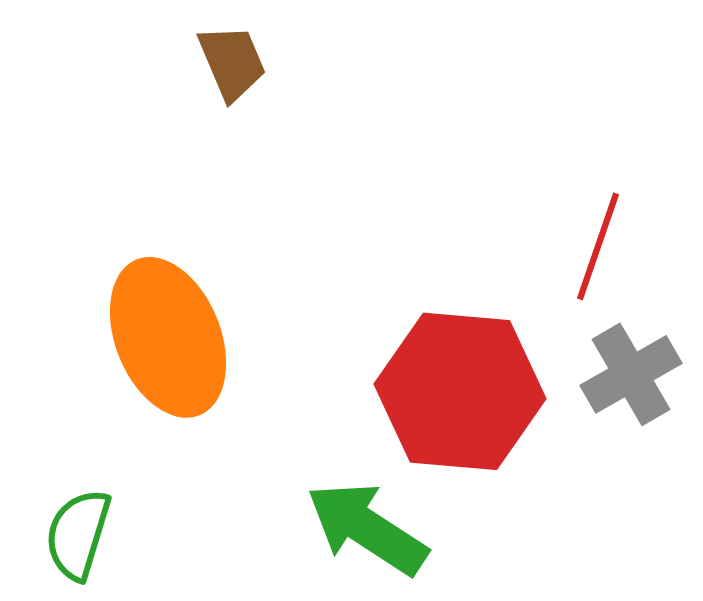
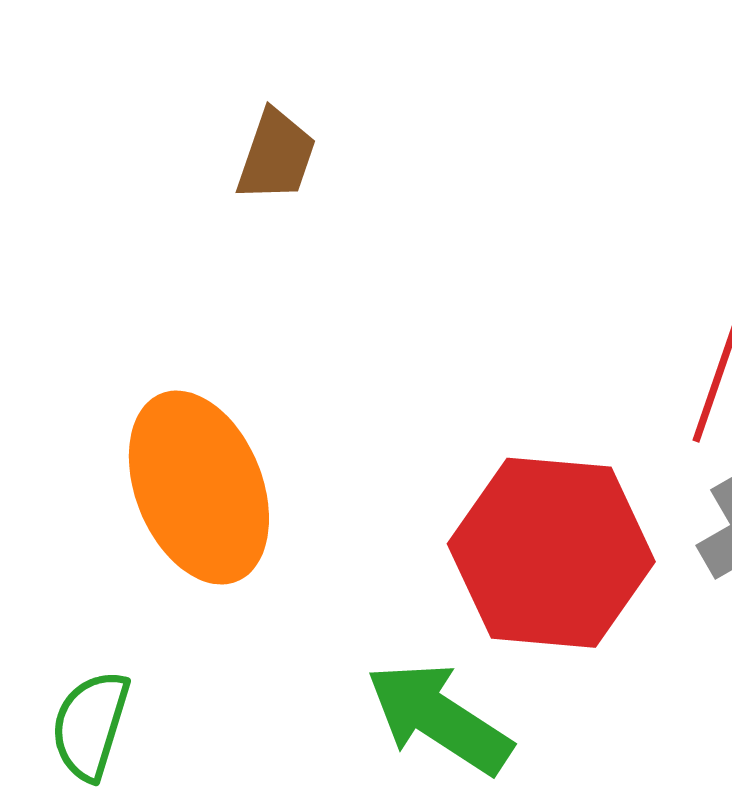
brown trapezoid: (232, 62) -> (276, 156), turned 42

